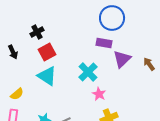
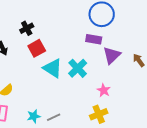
cyan triangle: (47, 76) -> (53, 68), moved
pink star: (99, 94) -> (104, 90), moved

